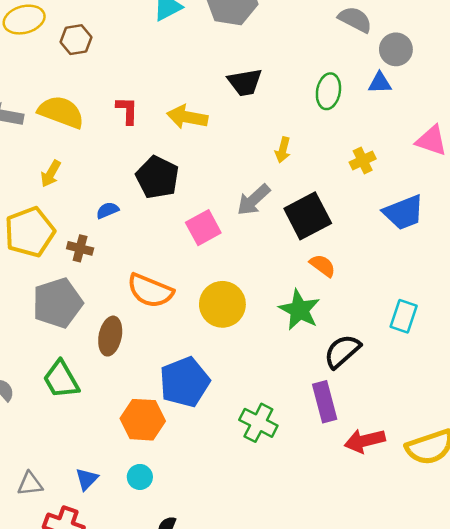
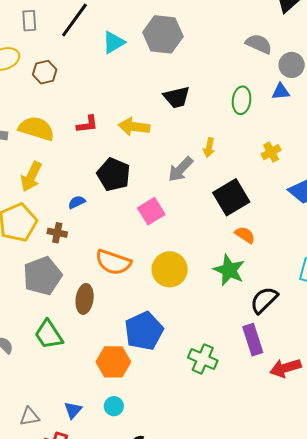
red L-shape: (127, 110) -> (87, 124), turned 85
yellow arrow: (51, 174) -> (31, 177), size x1.4
gray arrow: (254, 200) -> (180, 169), moved

